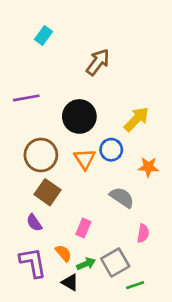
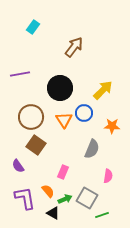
gray semicircle: (122, 197) -> (92, 149), turned 78
purple semicircle: (34, 223) -> (18, 166), moved
gray square: (115, 262) -> (87, 198), turned -30

